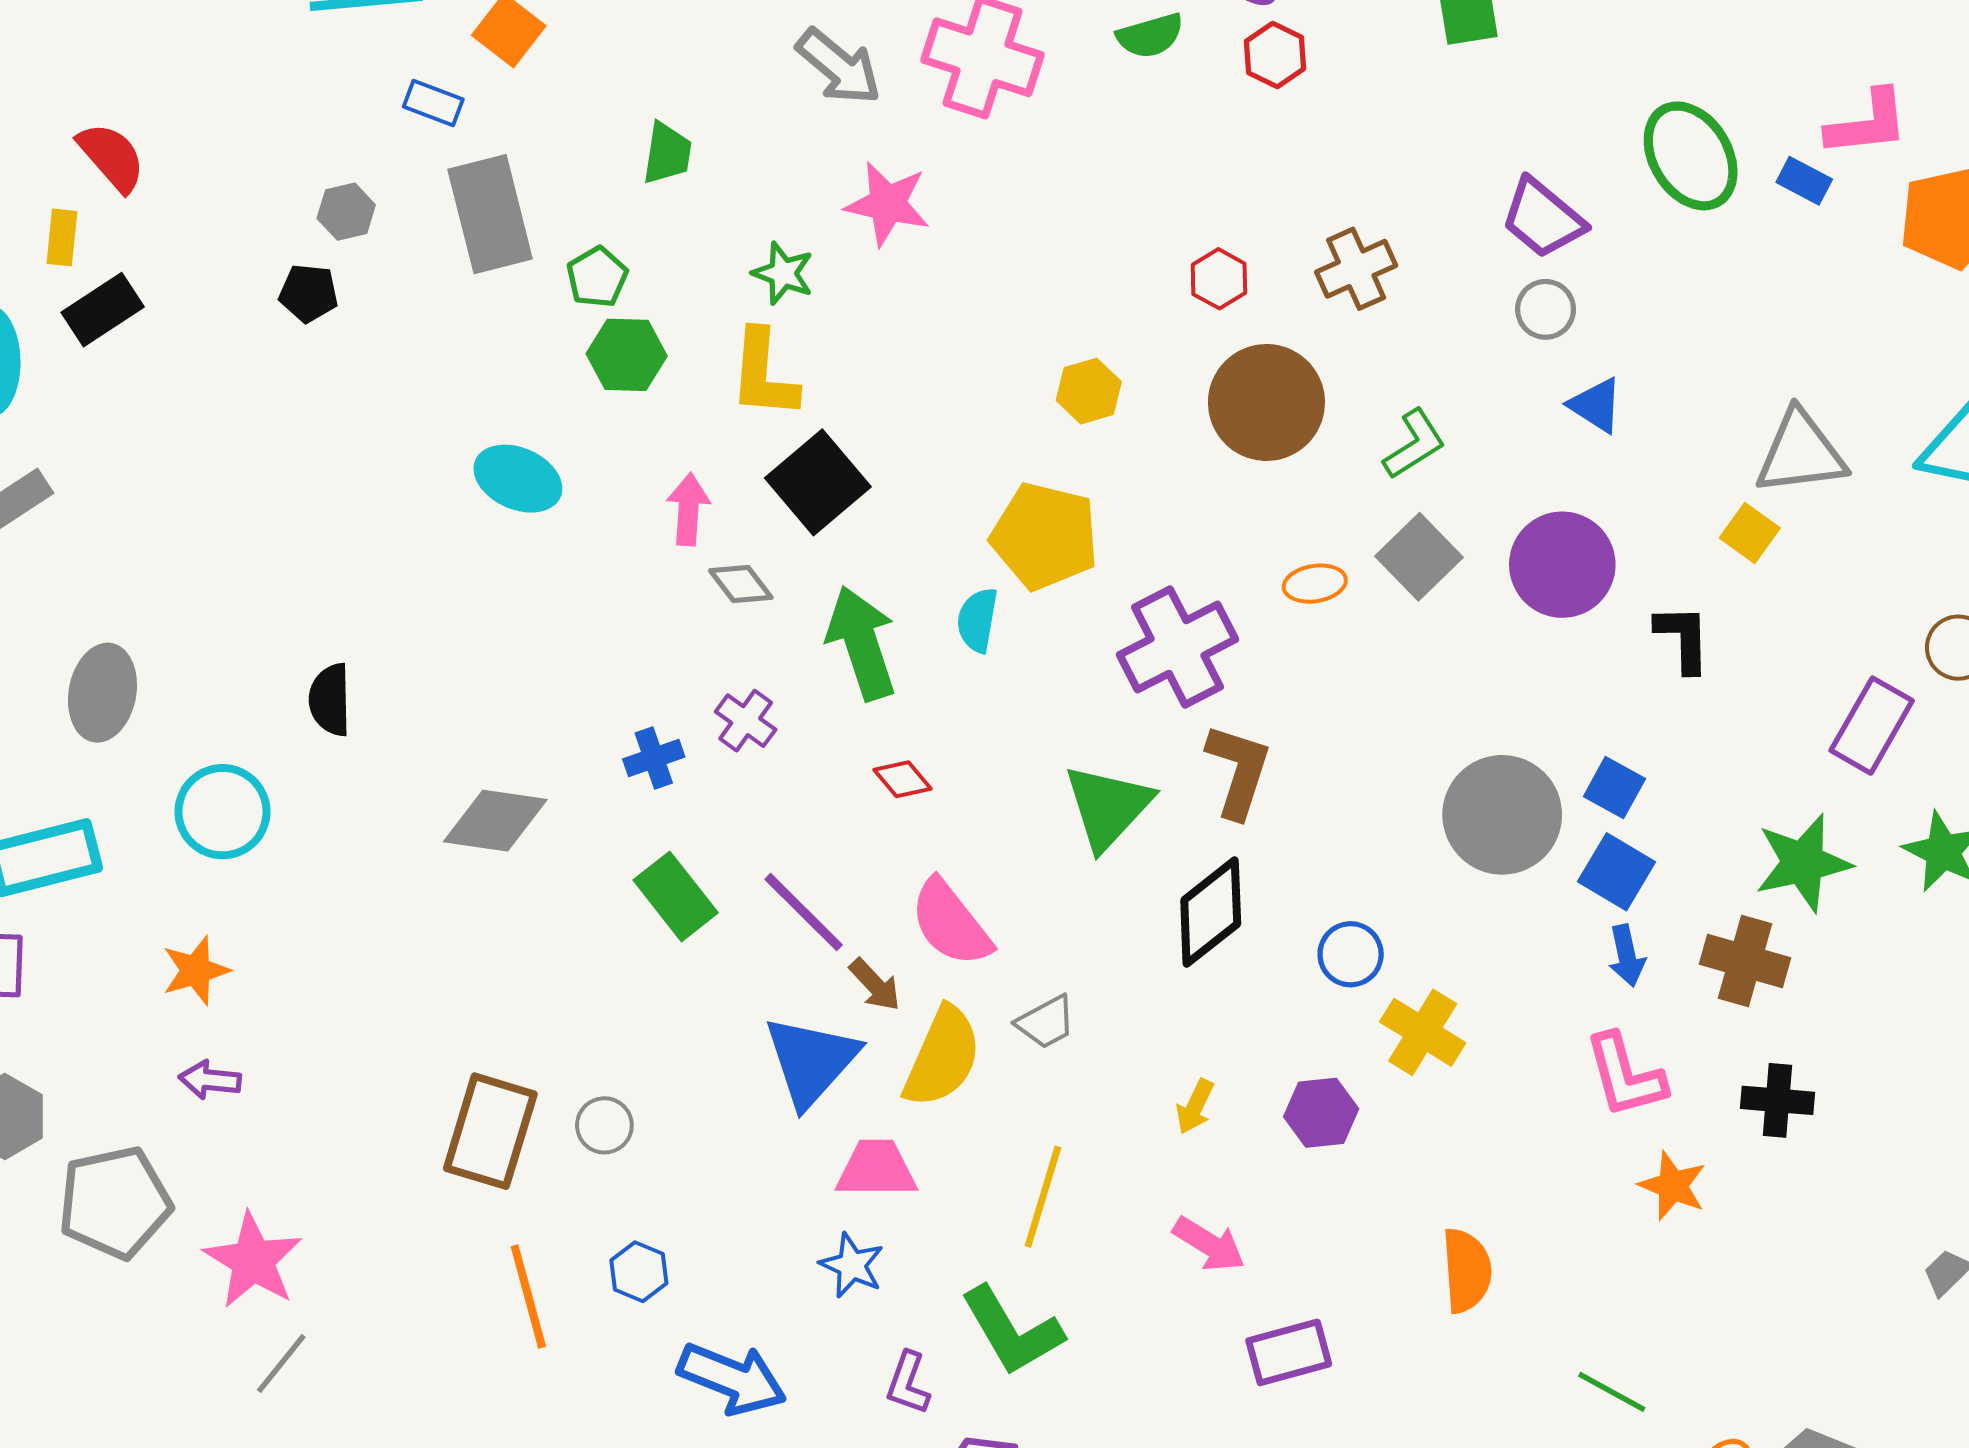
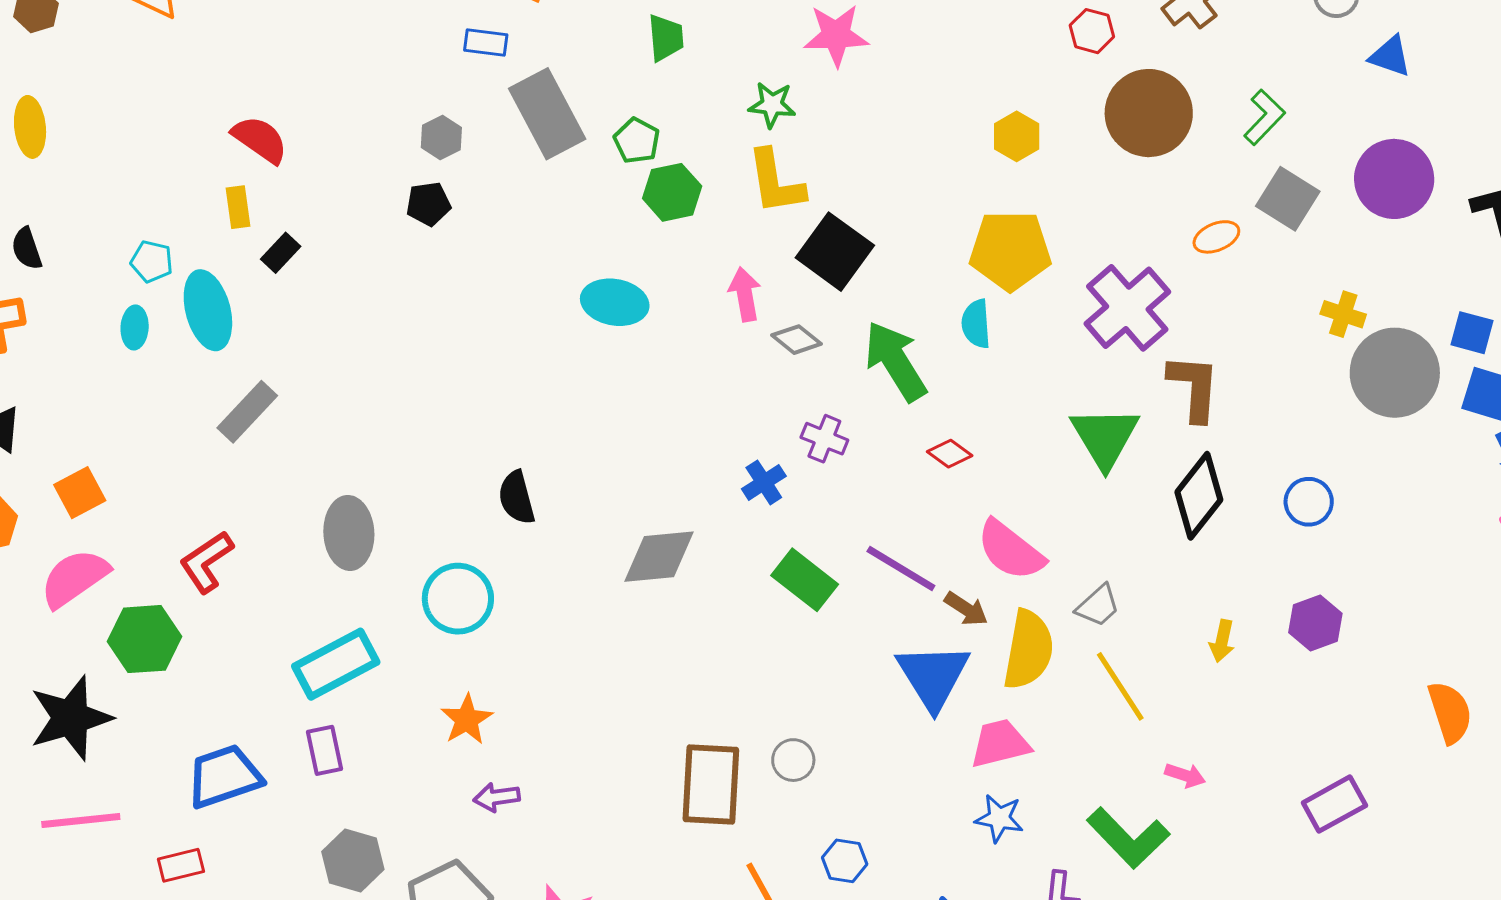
black rectangle: (103, 310) -> (281, 253), size x0.7
yellow cross: (1423, 1032) -> (1343, 314), moved, size x0.7
yellow line: (1043, 1197) -> (1120, 686), moved, turned -36
pink arrow: (1209, 1244) -> (1185, 775), moved, size x0.7

